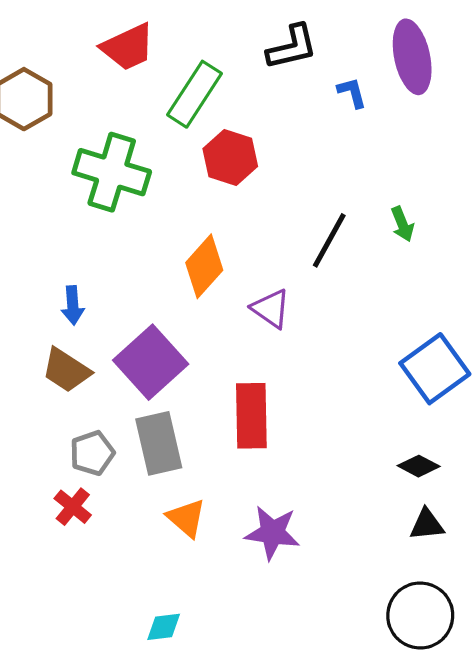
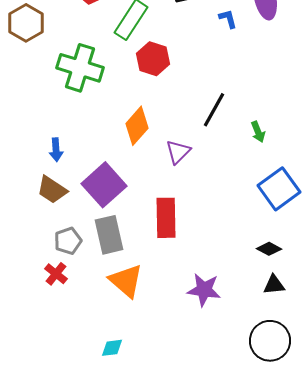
green arrow: (402, 224) -> (258, 132), moved
purple triangle: (271, 309) -> (178, 152), turned 40
orange triangle: (186, 518) -> (126, 281), size x1.4
purple star: (272, 533) -> (204, 290), moved

